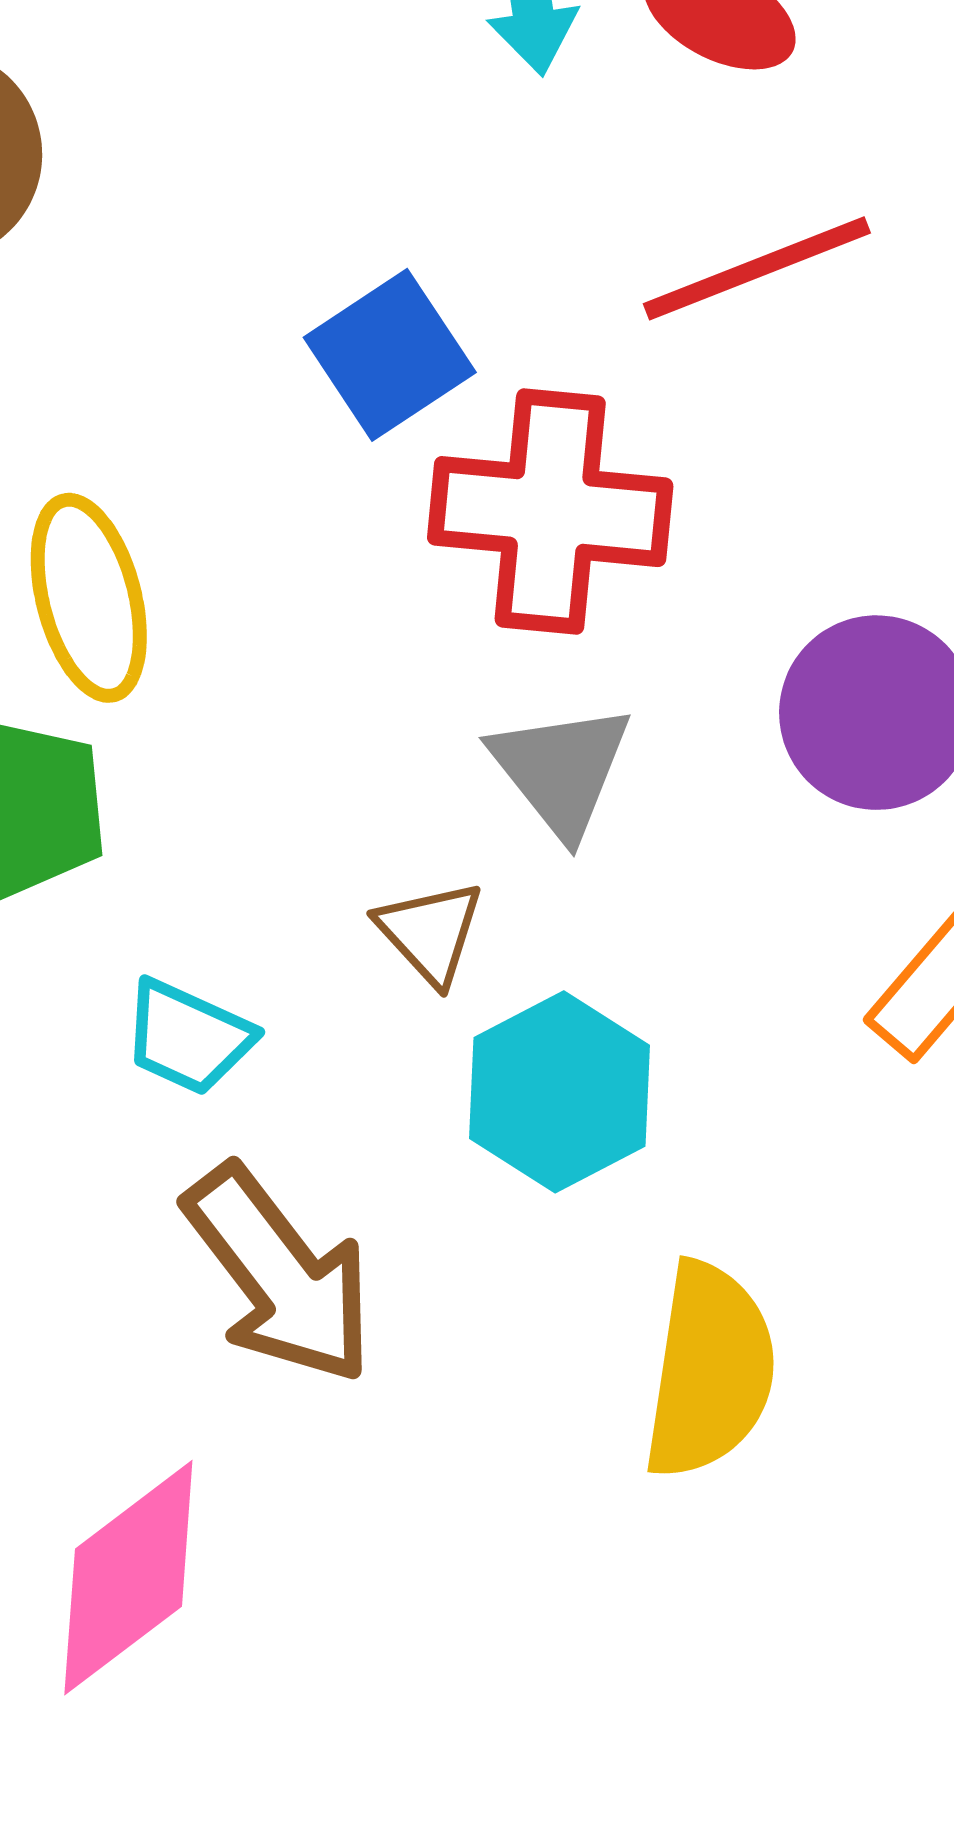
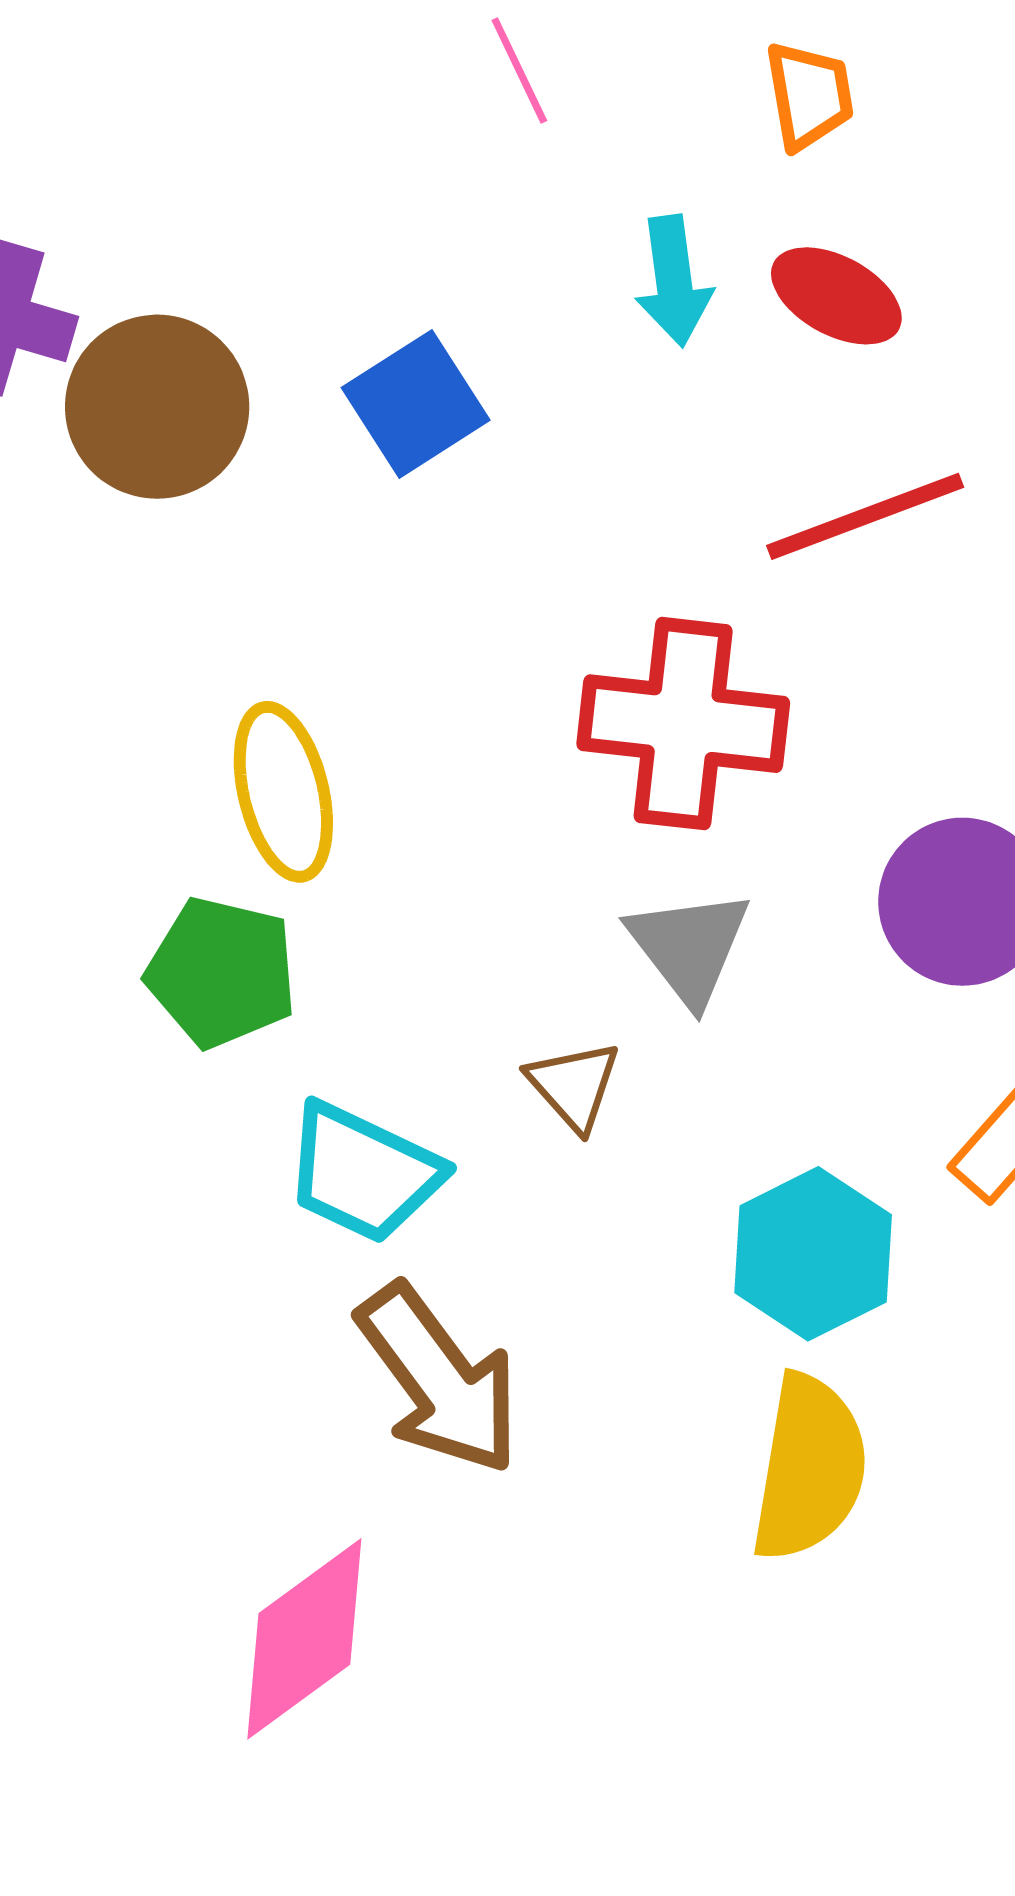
blue square: (390, 355) -> (416, 404), moved
cyan trapezoid: (188, 1037) -> (363, 1173), size x1.4
cyan hexagon: (560, 1092) -> (813, 1254), moved

